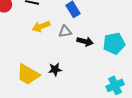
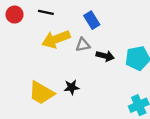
yellow arrow: (41, 26) -> (56, 39), size x1.4

